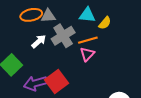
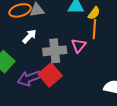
gray cross: (63, 36) -> (55, 51), moved, turned 30
orange line: (88, 40) -> (94, 29), moved, turned -66

